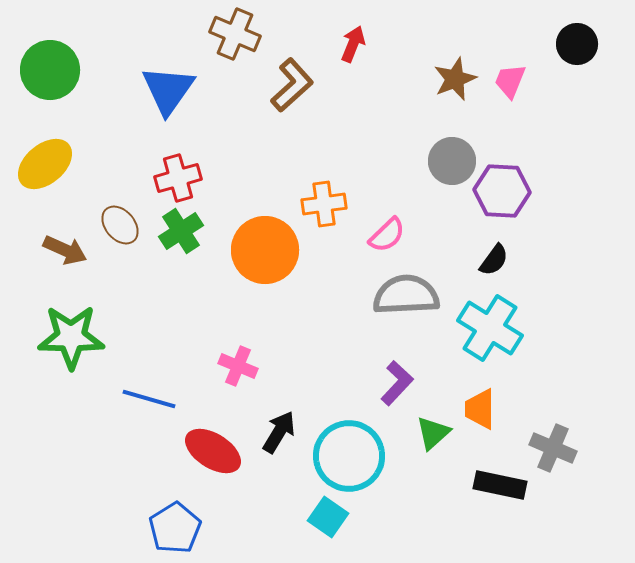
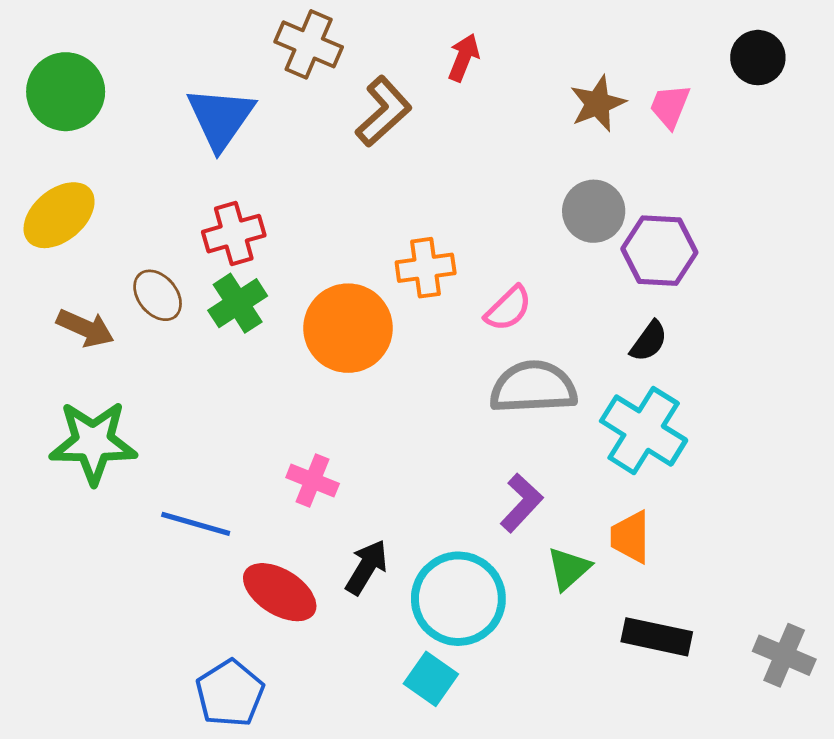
gray cross: (553, 448) -> (784, 655), moved

